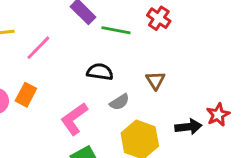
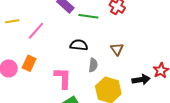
gray semicircle: (119, 102) -> (93, 65), turned -48
pink L-shape: (74, 119) -> (63, 78), turned 130

